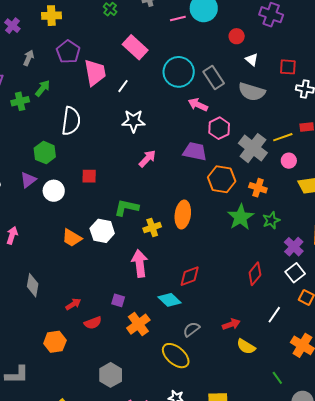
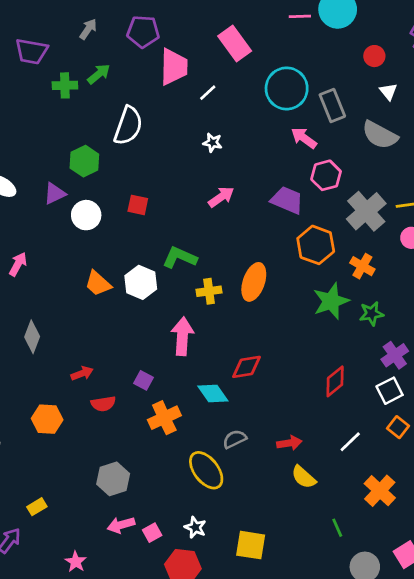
purple pentagon: (68, 52) -> (143, 32), turned 30
white star: (134, 121) -> (213, 143), size x0.6

